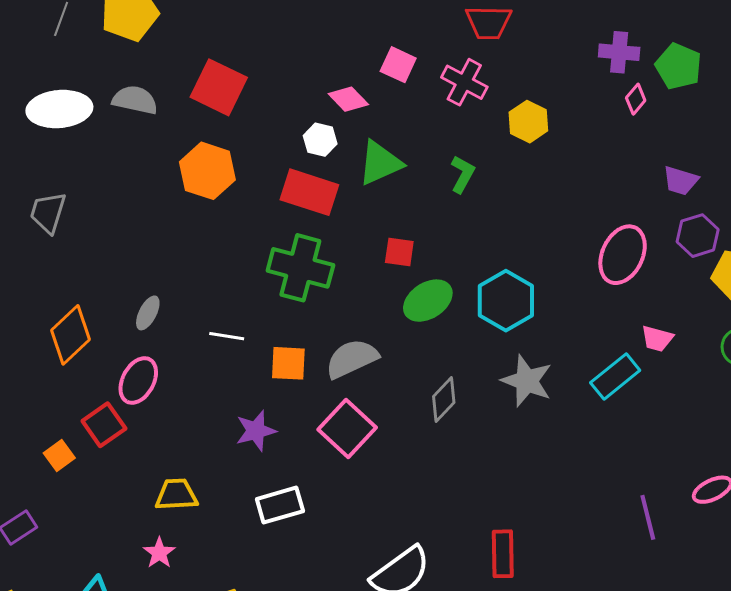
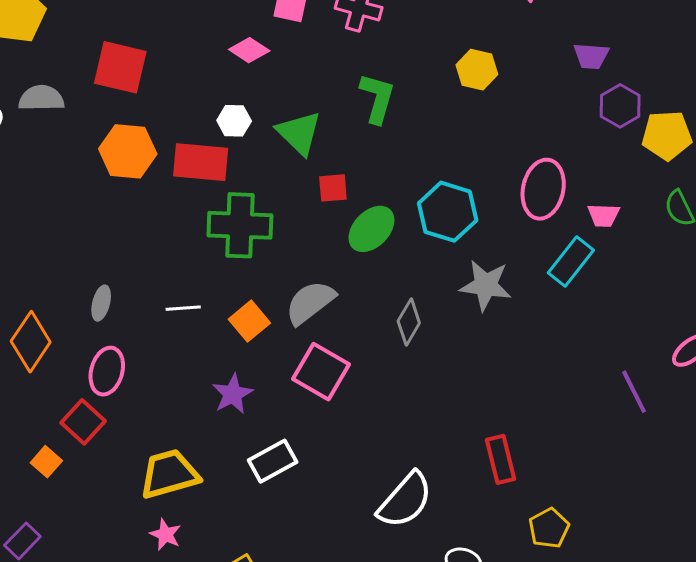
yellow hexagon: (528, 122) -> (477, 70), moved
white hexagon: (320, 140) -> (234, 121), moved
green triangle: (380, 163) -> (299, 133), moved, turned -39
green L-shape: (463, 174) -> (377, 98), size x1.4
red rectangle: (309, 192) -> (201, 162), moved
pink ellipse: (623, 255) -> (543, 189), moved
orange square: (288, 363) -> (249, 321), turned -30
yellow trapezoid: (176, 495) -> (169, 474), size x1.4

